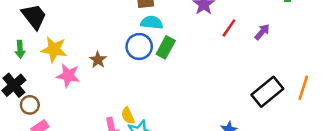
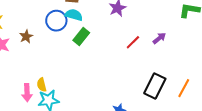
red line: (229, 28) -> (133, 42), moved
blue circle: (139, 46) -> (56, 21), moved
black rectangle: (267, 92) -> (155, 86), turned -35

